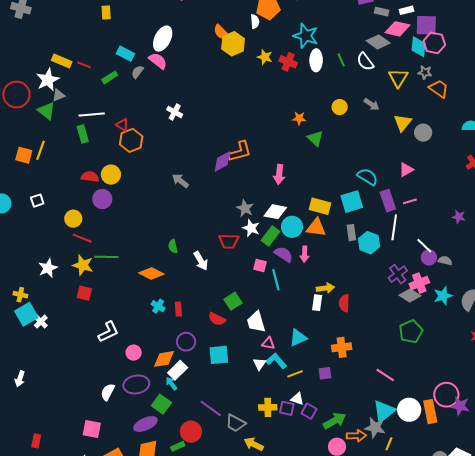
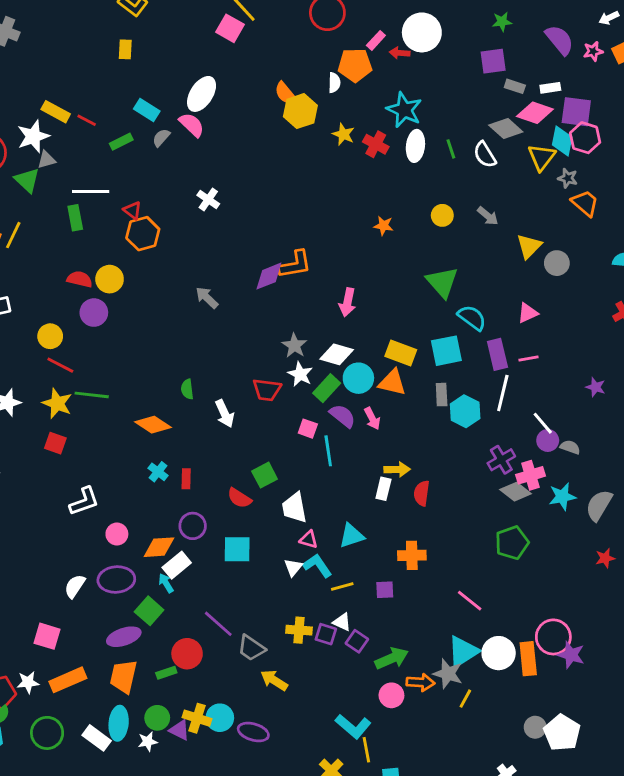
yellow triangle: (398, 78) -> (542, 157), moved
green triangle: (315, 138) -> (442, 282), moved, size x1.4
pink arrow: (305, 254) -> (372, 419), turned -35

